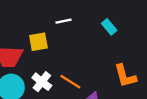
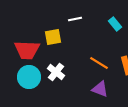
orange line: (70, 82) -> (99, 63), moved

